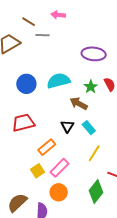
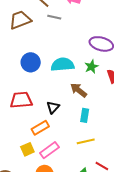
green star: (91, 87) -> (91, 67), moved
black triangle: (67, 126) -> (53, 107), moved
cyan rectangle: (89, 128) -> (85, 115), turned 40
yellow line: (94, 153) -> (86, 141), turned 36

